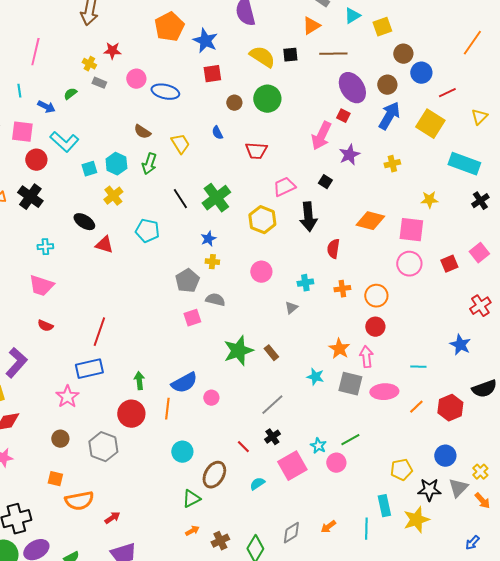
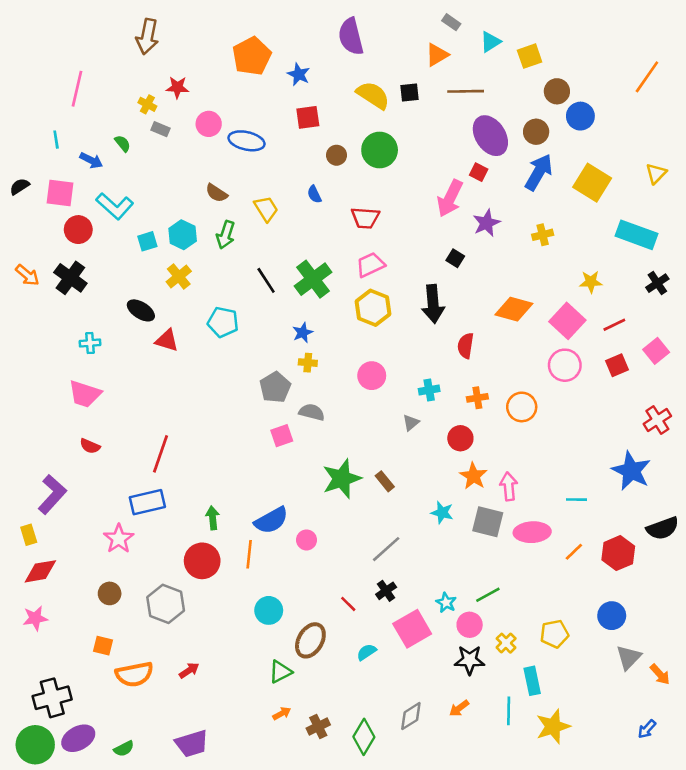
blue star: (205, 41) -> (299, 74), size x0.7
red line: (447, 93) -> (614, 325), moved
green semicircle: (70, 94) -> (123, 143), turned 88
pink trapezoid: (284, 187) -> (370, 265), moved
pink square: (411, 230) -> (567, 321), turned 36
red circle: (375, 327) -> (460, 438), moved
blue star: (460, 345) -> (631, 471), size x1.4
yellow cross: (480, 472) -> (506, 643), moved
black star: (429, 490) -> (470, 660), moved
red arrow: (112, 518) -> (189, 670), moved
yellow star: (416, 520) -> (553, 726), moved

